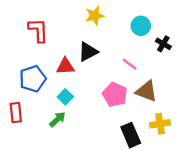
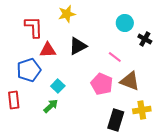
yellow star: (95, 16) -> (67, 14), moved
red triangle: (65, 66) -> (48, 50), moved
black rectangle: (131, 135) -> (116, 120), turned 40

